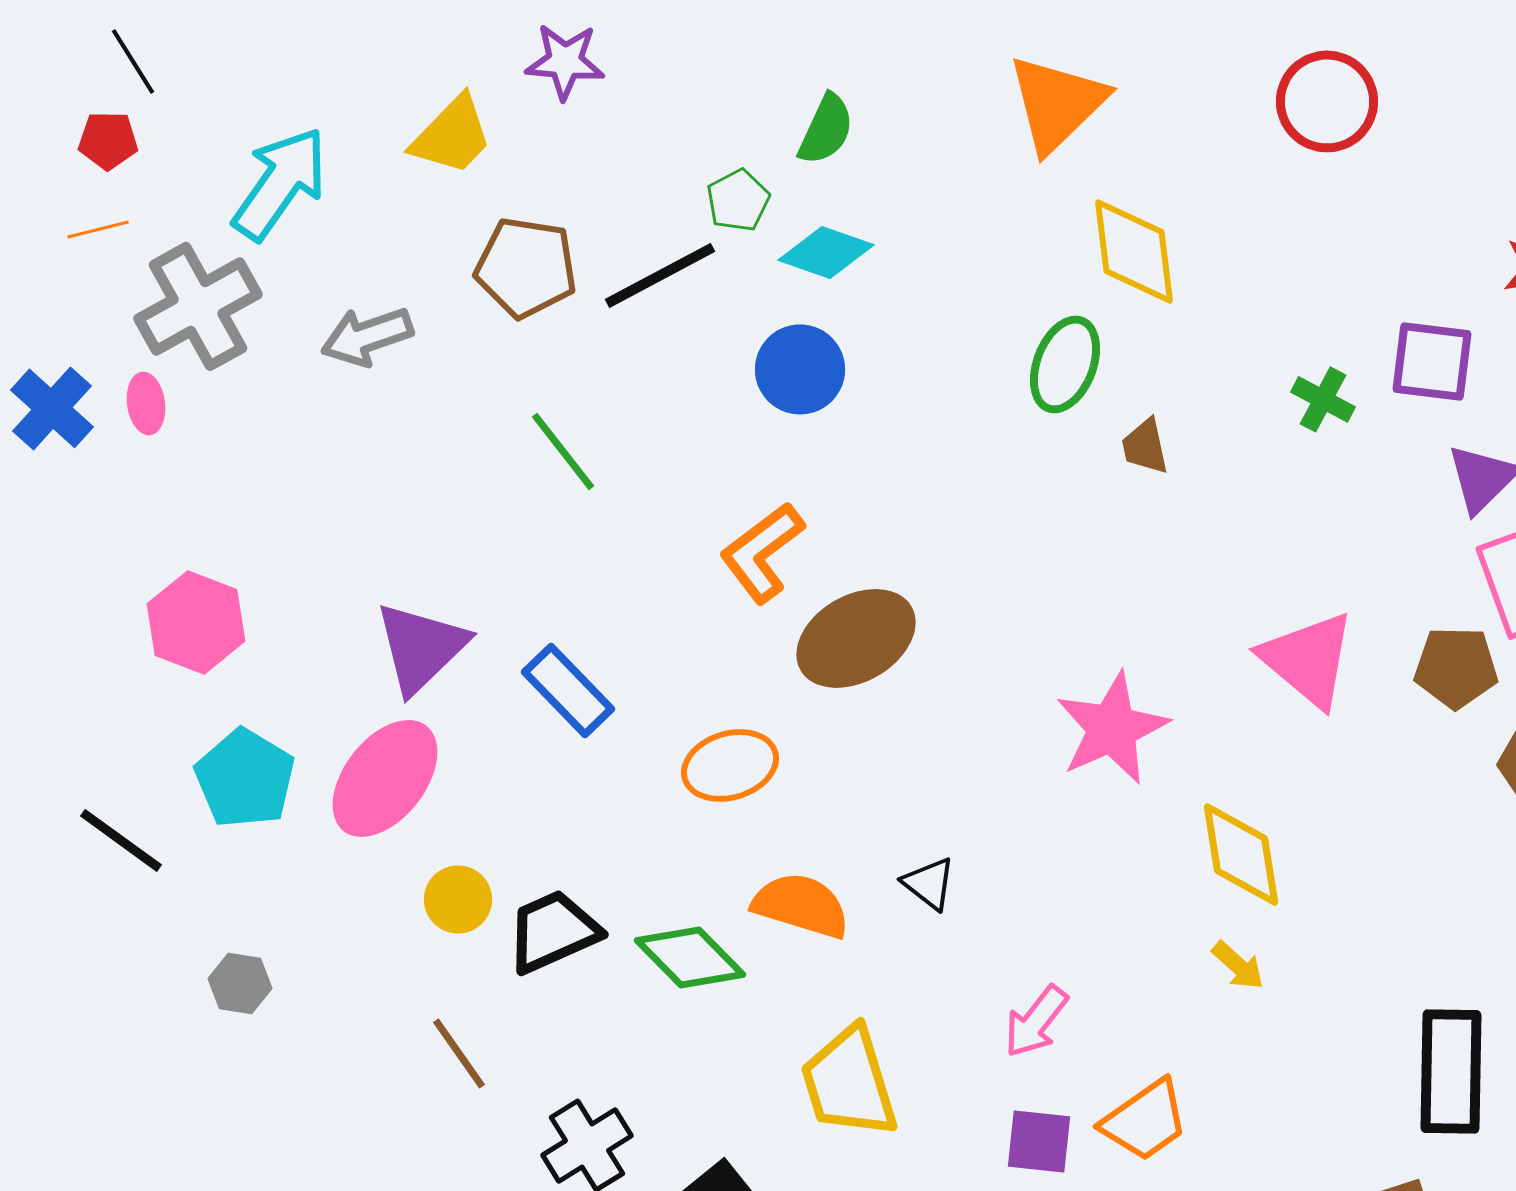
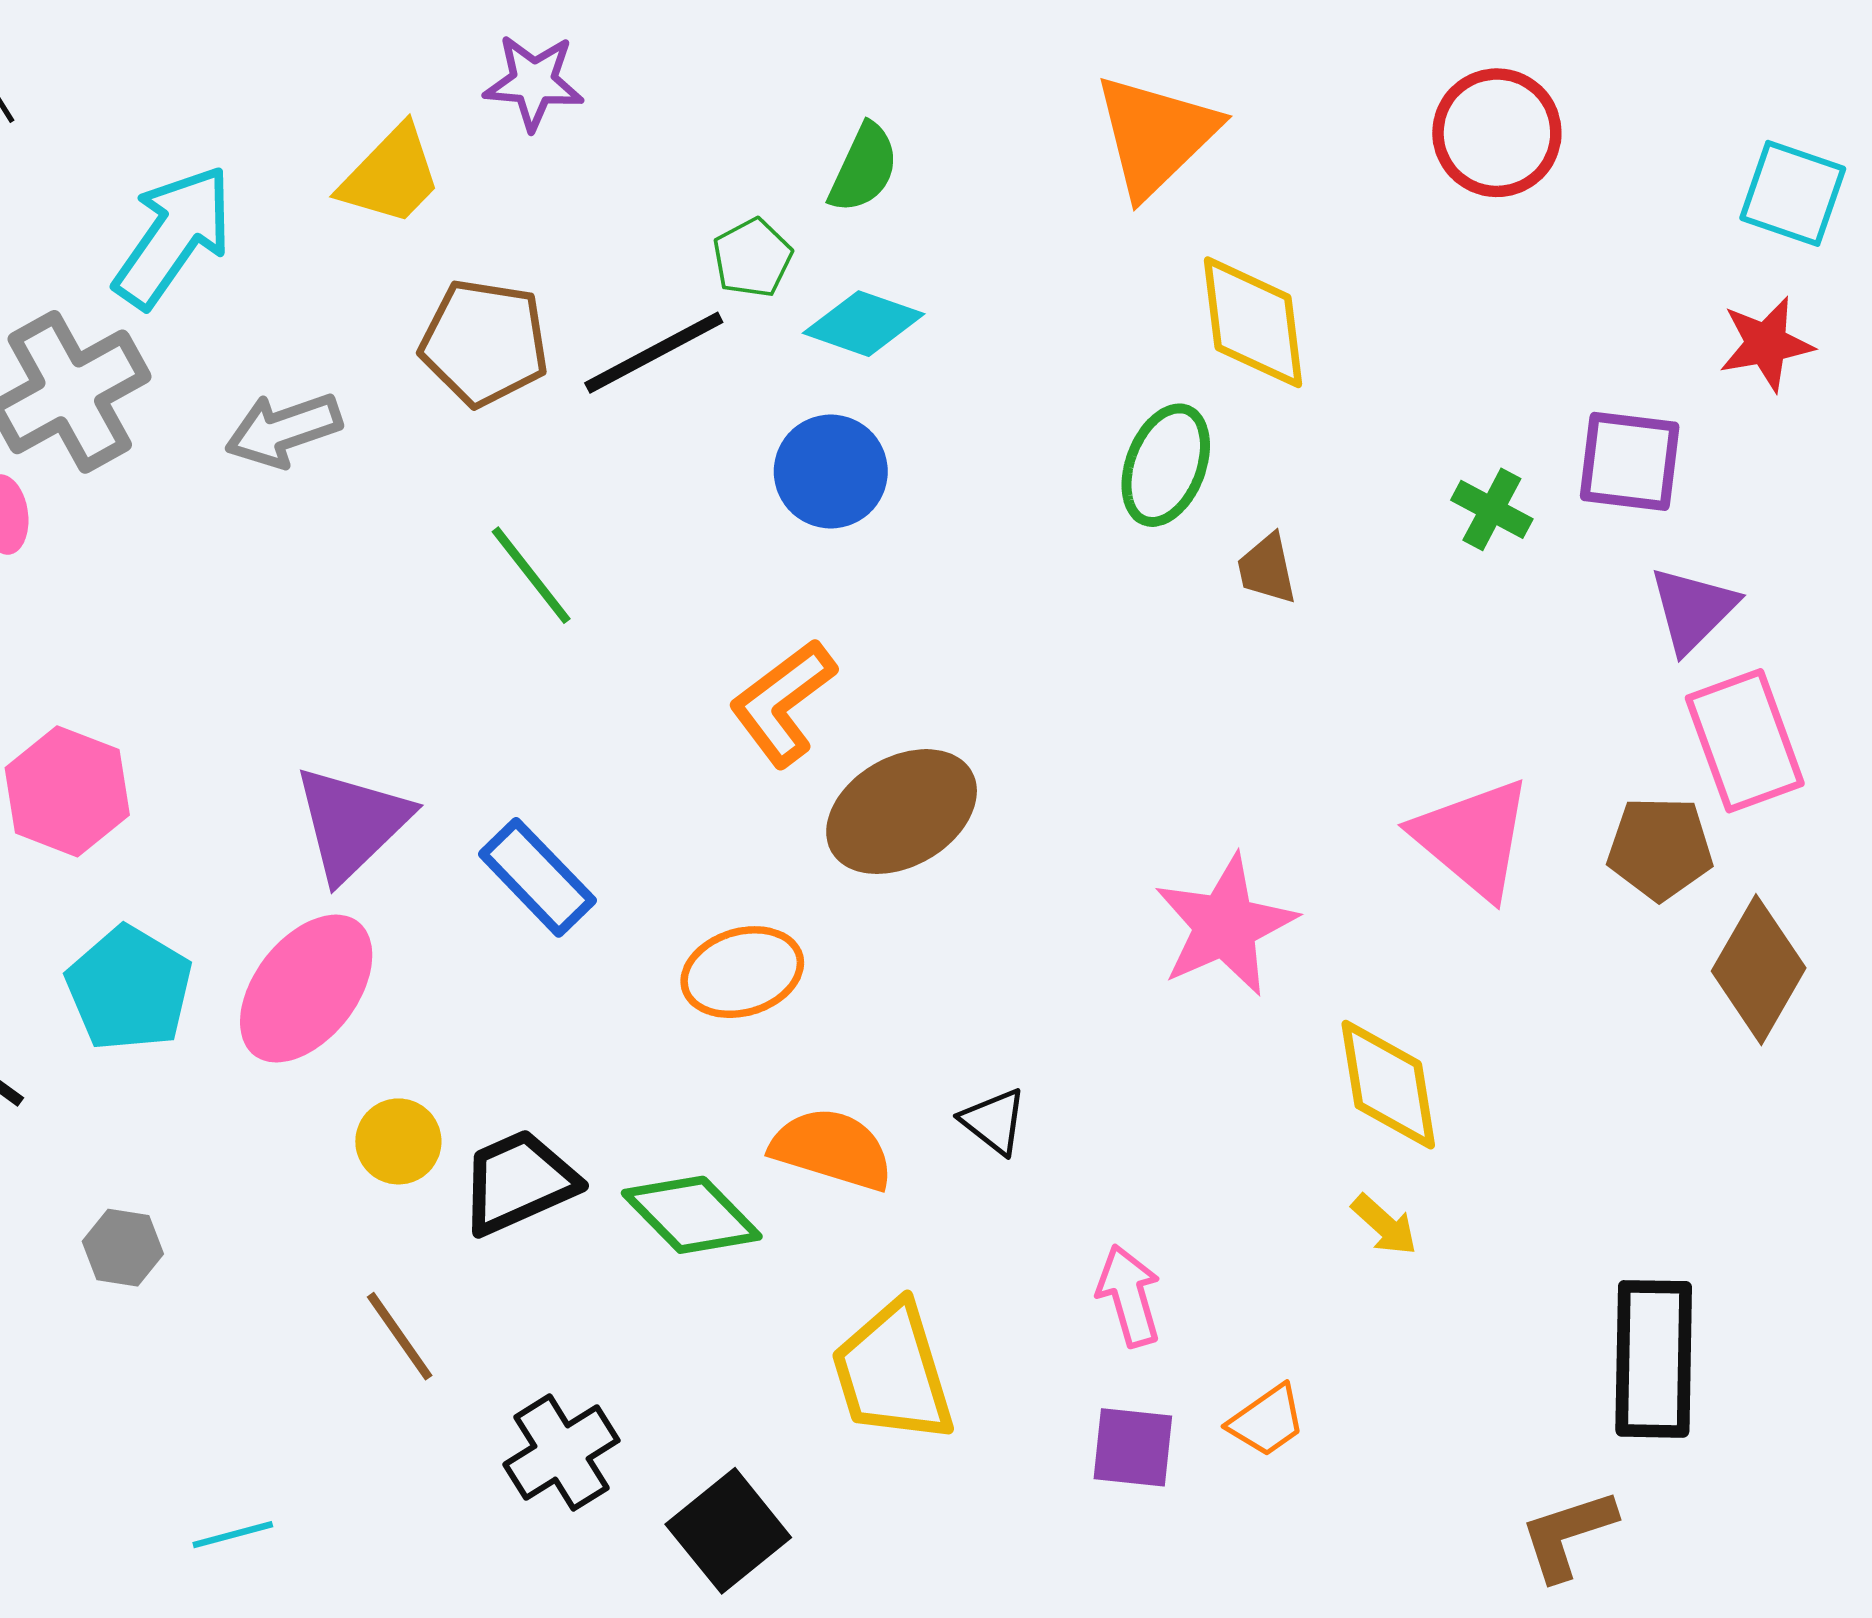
pink arrow: (1036, 1021) -> (1129, 1296), turned 126
orange trapezoid: (1145, 1120) -> (1267, 1421), size x0.7

